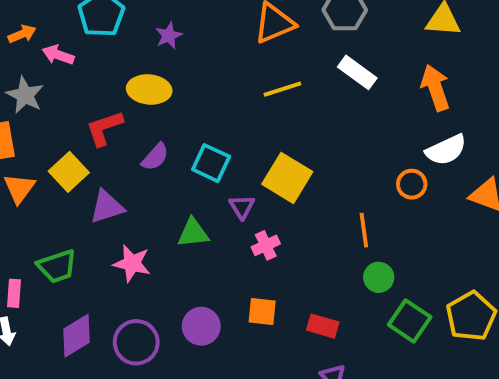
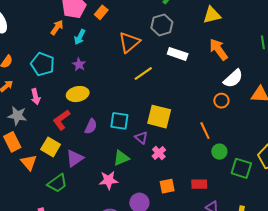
pink arrow: (58, 55) -> (36, 97), moved, turned -105
pink star: (132, 263) -> (109, 180), moved
green trapezoid: (57, 266) -> (57, 183), moved

